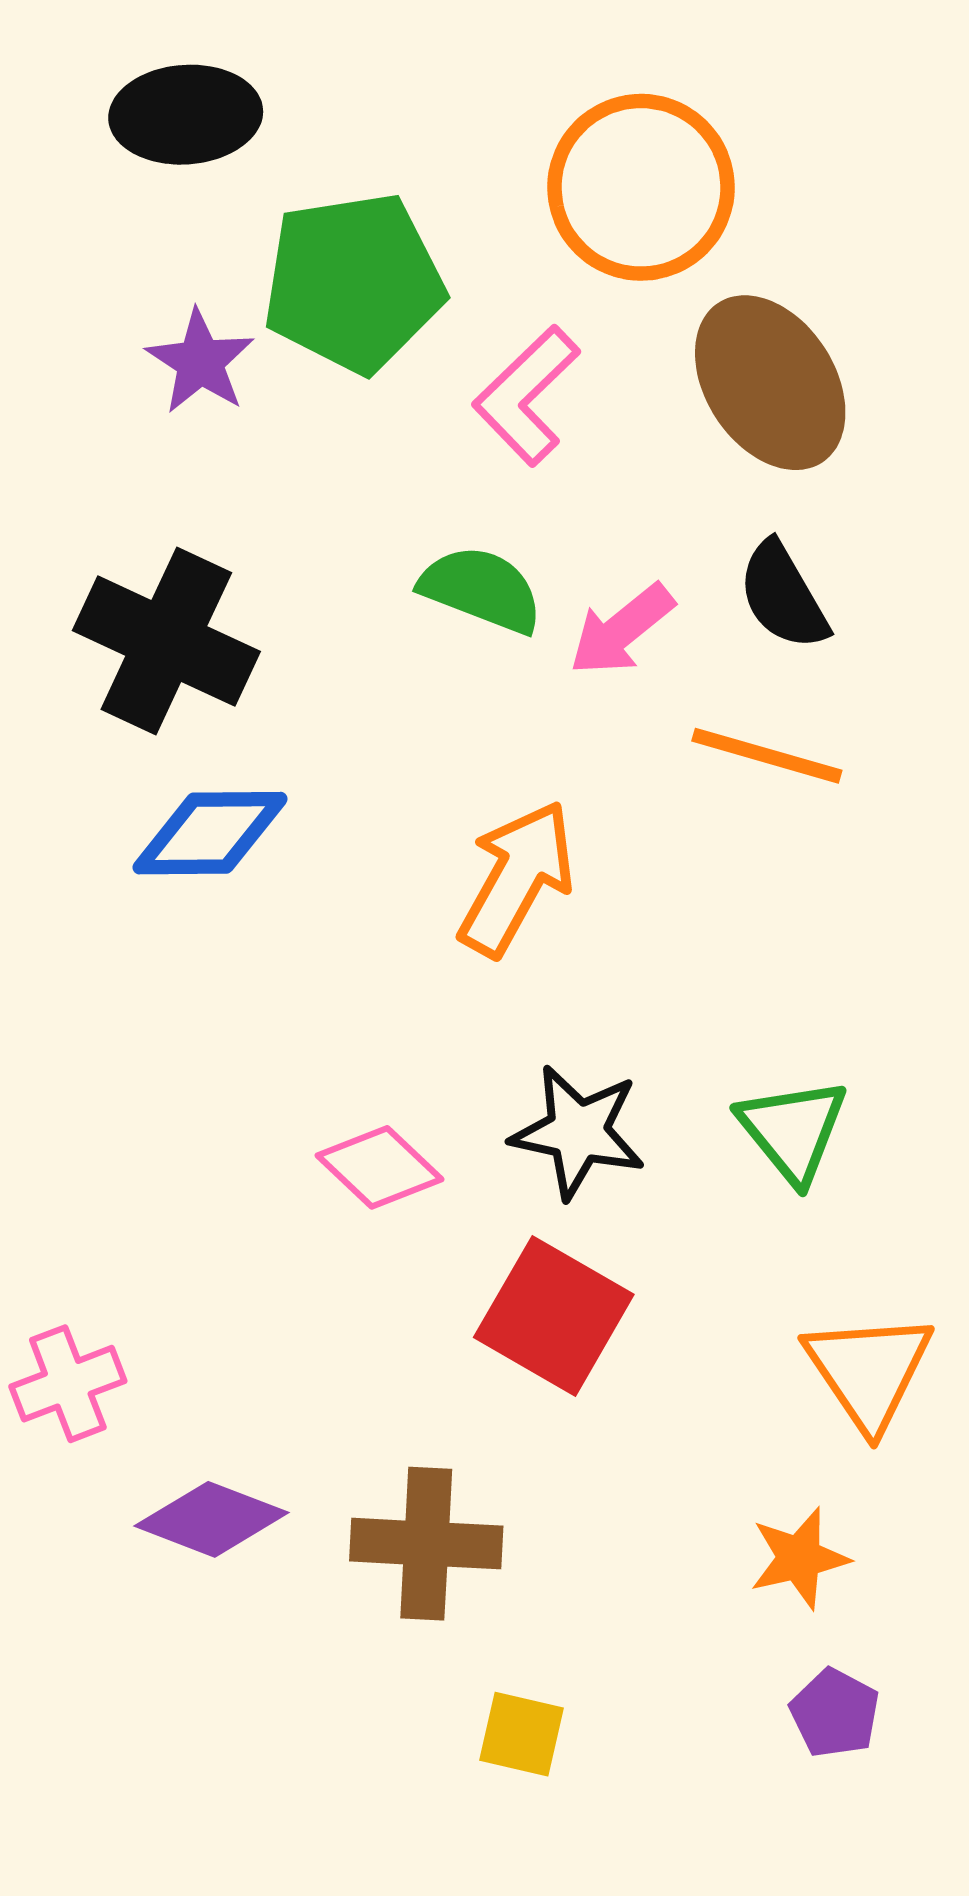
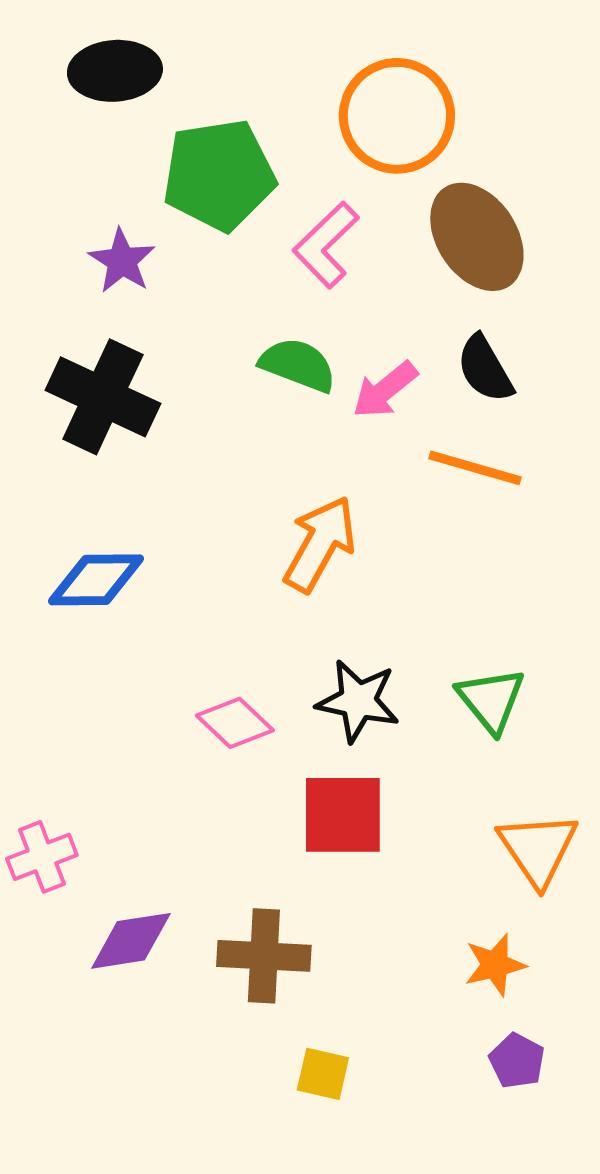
purple star: (200, 362) -> (122, 261), moved
blue diamond: (210, 833) -> (96, 580), moved
red square: (554, 1316) -> (343, 815), turned -30
purple diamond: (212, 1519) -> (131, 941), turned -30

